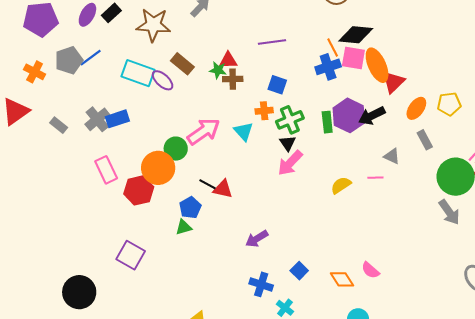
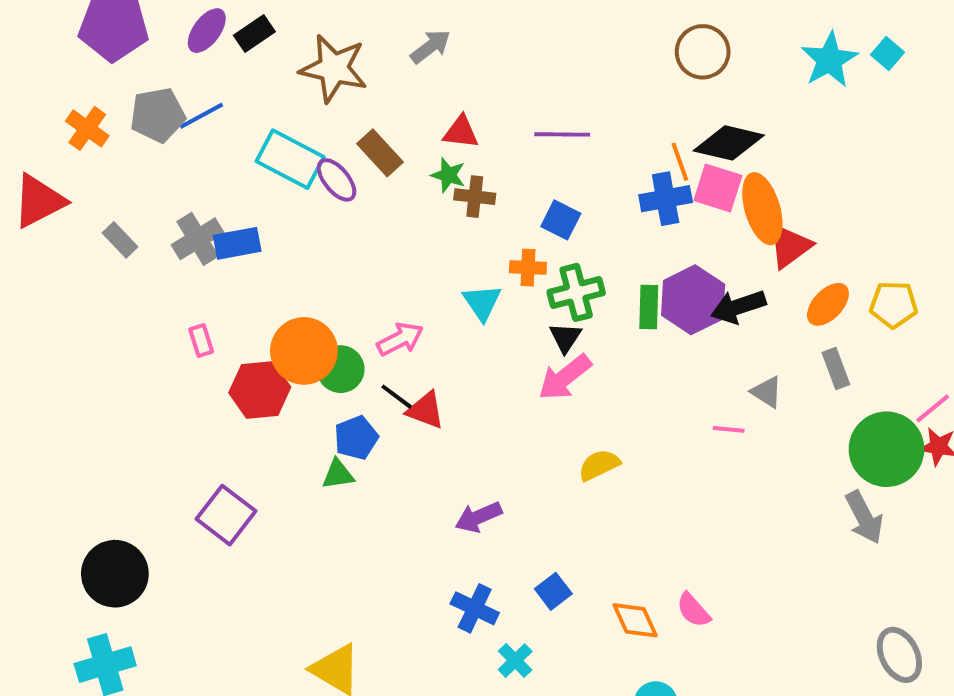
red triangle: (228, 60) -> (461, 132), moved
pink arrow: (204, 131) -> (400, 339), moved, size x0.7
green circle: (176, 149) -> (341, 369), moved
pink rectangle: (106, 170) -> (201, 340), size x0.6
yellow semicircle: (341, 185) -> (599, 465), moved

